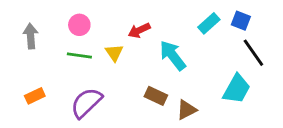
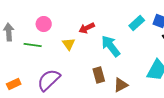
green line: (79, 55) -> (33, 45), moved
orange rectangle: (35, 96) -> (14, 84), moved
brown rectangle: (156, 96) -> (99, 75), turned 49

